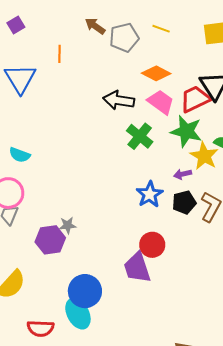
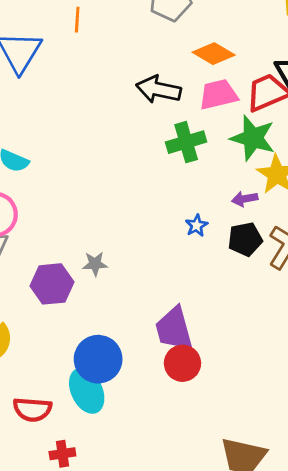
pink trapezoid: (161, 102) -> (218, 95), turned -52
green cross: (140, 136) -> (186, 142), turned 32
blue star: (150, 194) -> (197, 225), size x0.6
gray star: (68, 225) -> (95, 264), moved
red circle: (152, 245) -> (182, 363), moved

